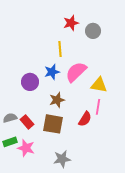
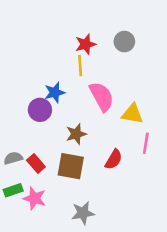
red star: (71, 23) -> (86, 44), moved
blue star: (52, 72) -> (55, 92), moved
pink semicircle: (76, 72) -> (102, 96), turned 105
pink line: (98, 107) -> (146, 143), moved

